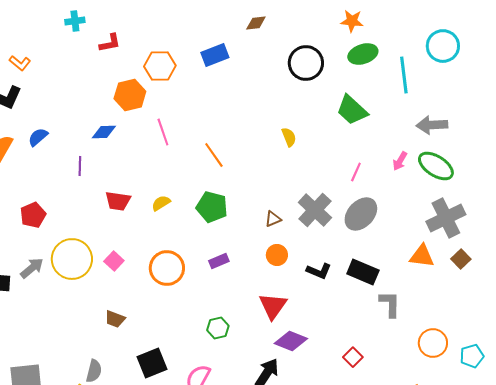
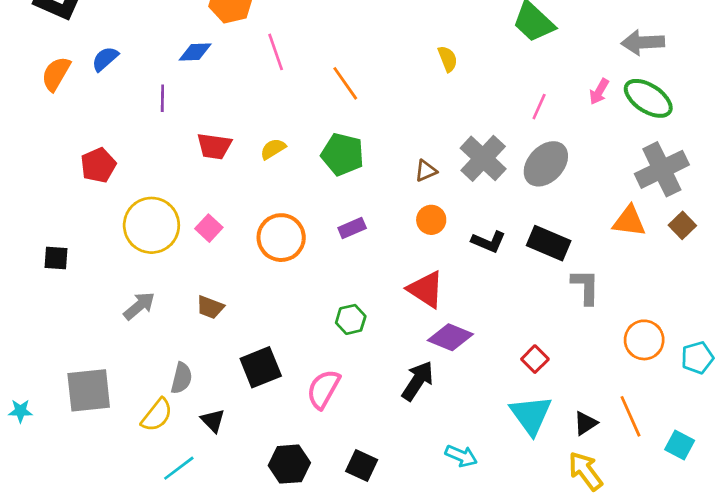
gray arrow: (32, 268) -> (139, 306), moved
red triangle: (273, 306) -> (426, 289), turned -32

